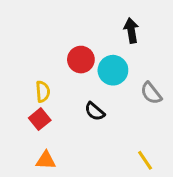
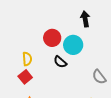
gray semicircle: (151, 93) -> (99, 77), moved
black semicircle: (95, 111) -> (60, 62), moved

